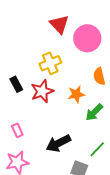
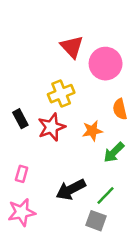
pink rectangle: (17, 130) -> (22, 174), turned 40
green line: (97, 149) -> (106, 195), moved

